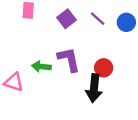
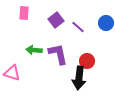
purple line: (98, 19) -> (78, 27), moved
green arrow: (41, 67) -> (34, 50), moved

